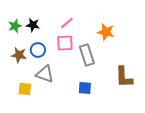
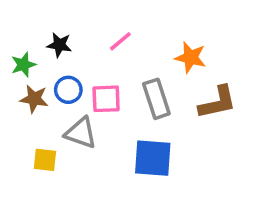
green star: (15, 26) -> (23, 65), moved
pink square: (65, 43) -> (106, 99), moved
brown L-shape: (124, 77) -> (217, 102), moved, turned -100
blue square: (85, 88) -> (153, 158), size x1.6

